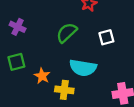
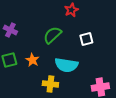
orange star: (42, 76) -> (32, 60), moved

